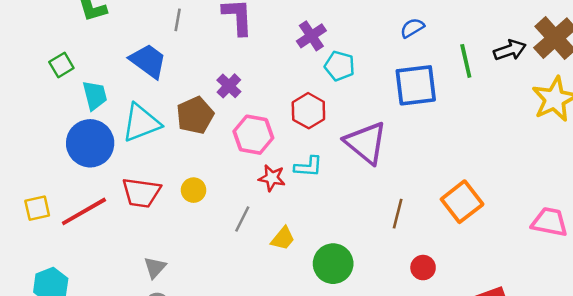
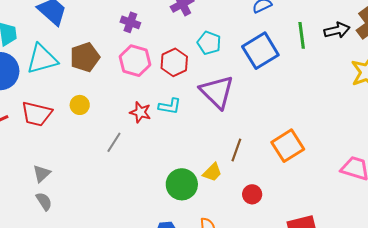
cyan pentagon: (340, 66) -> (209, 43), moved
blue square: (416, 85) -> (260, 51), turned -30
purple cross: (229, 86) -> (130, 22), moved, turned -30
pink hexagon: (253, 135) -> (135, 61), moved
yellow circle: (194, 190) -> (80, 105), moved
yellow trapezoid: (283, 238) -> (212, 172), moved

